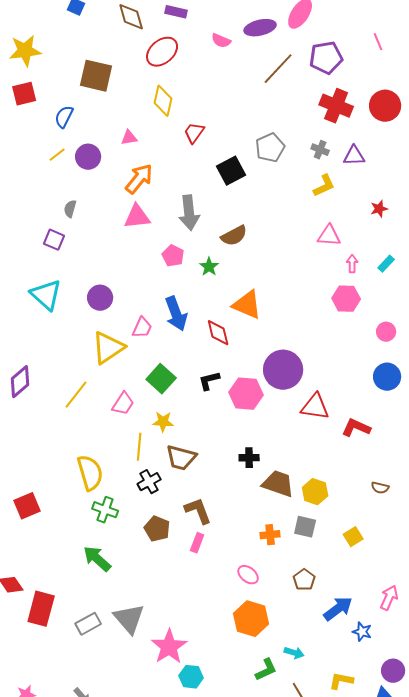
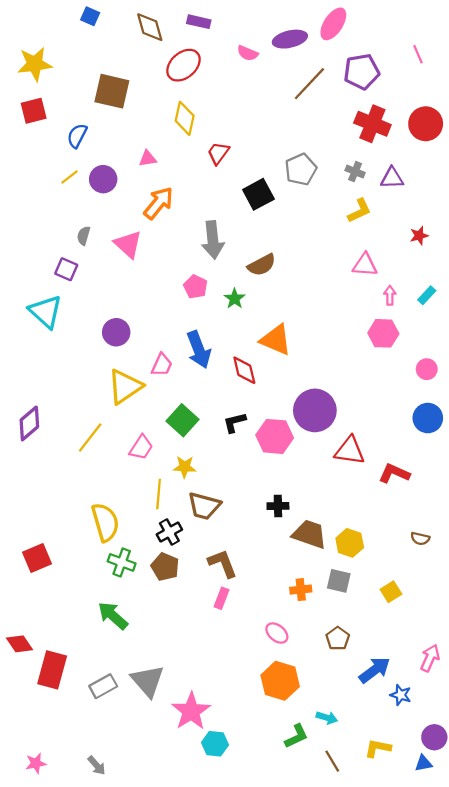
pink triangle: (137, 217) -> (128, 244), moved, turned 48
cyan triangle: (46, 295) -> (46, 312), moved
brown pentagon: (157, 529) -> (165, 567), moved

